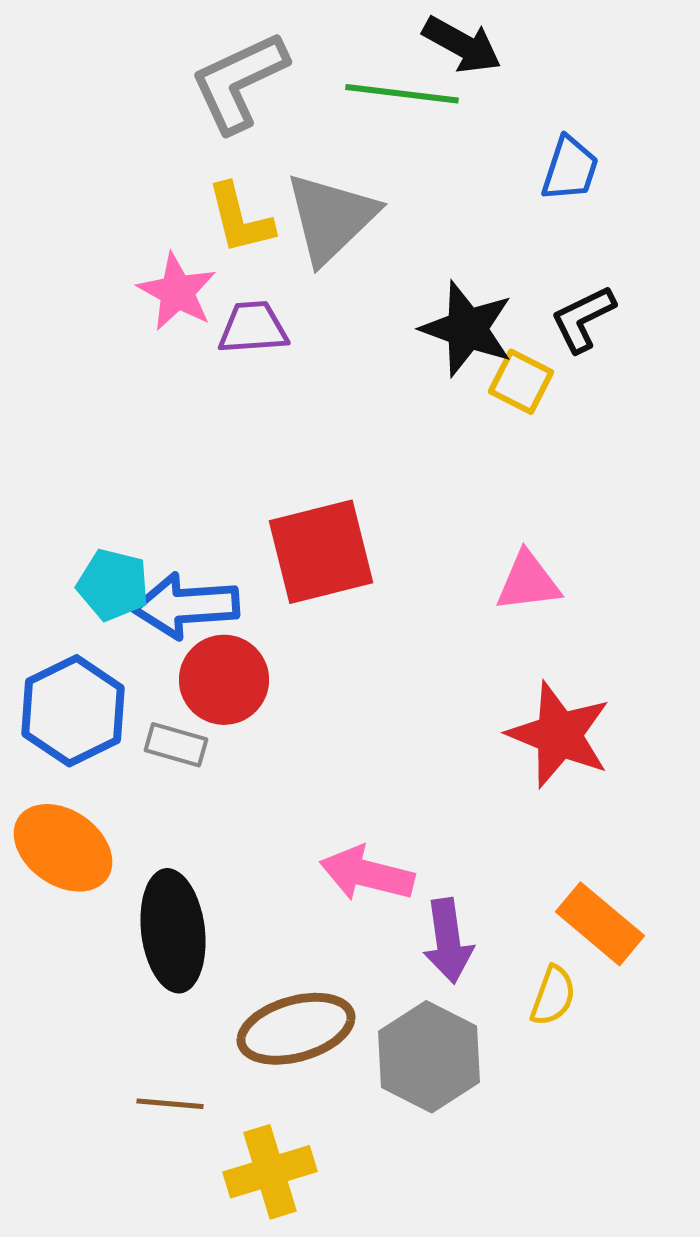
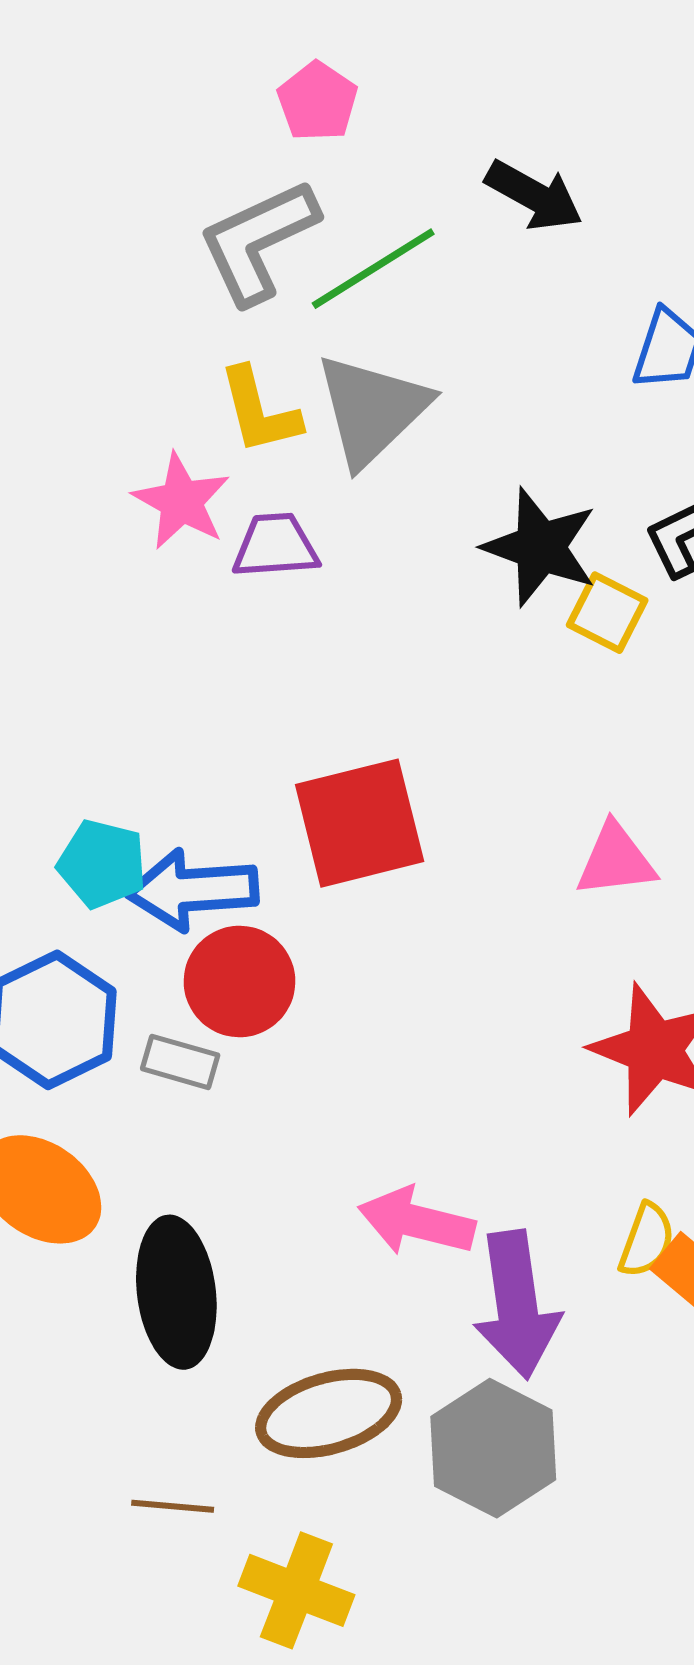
green line: (402, 94) -> (373, 269), moved, turned -39
purple arrow: (448, 941) -> (517, 1305), size x1.4
yellow semicircle: (553, 996) -> (647, 1240), moved
yellow cross: (270, 1172) -> (296, 1590), turned 38

